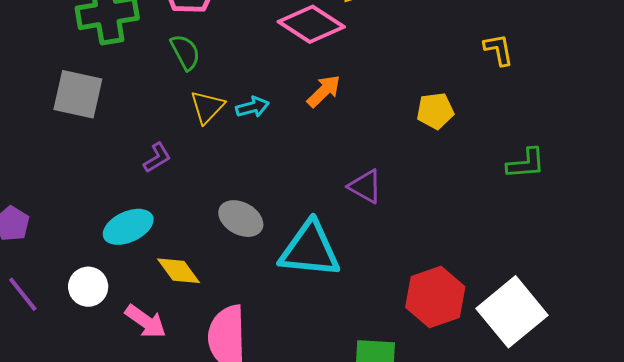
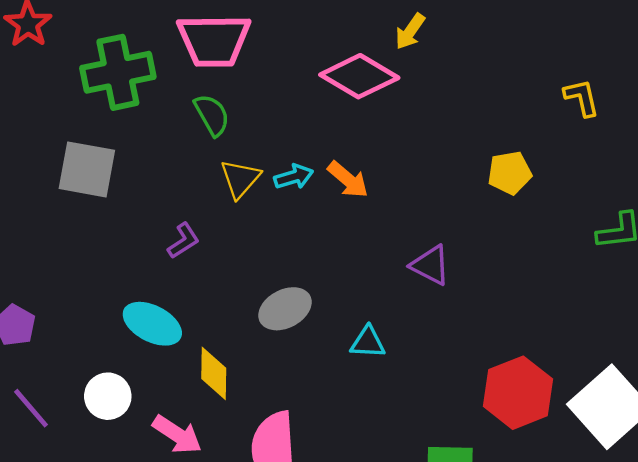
orange arrow: (324, 91) -> (348, 180), moved, turned 87
gray ellipse: (241, 219) -> (285, 309), turned -54
cyan ellipse: (128, 227) -> (152, 324), turned 54
cyan triangle: (310, 250) -> (368, 342), size x0.5
yellow diamond: (178, 271) -> (214, 373), turned 39

